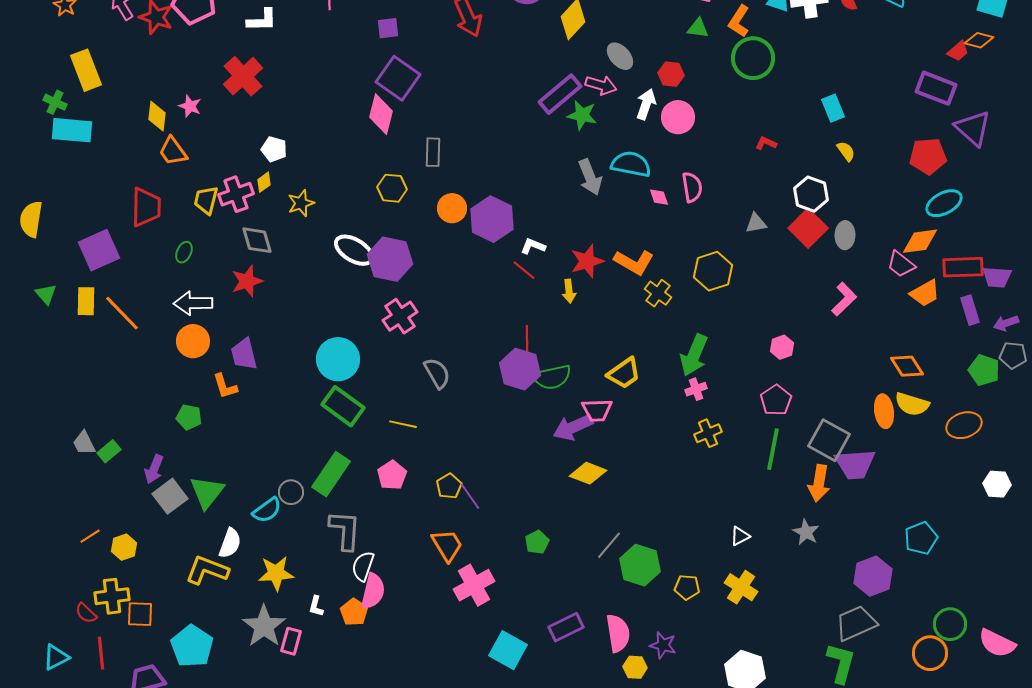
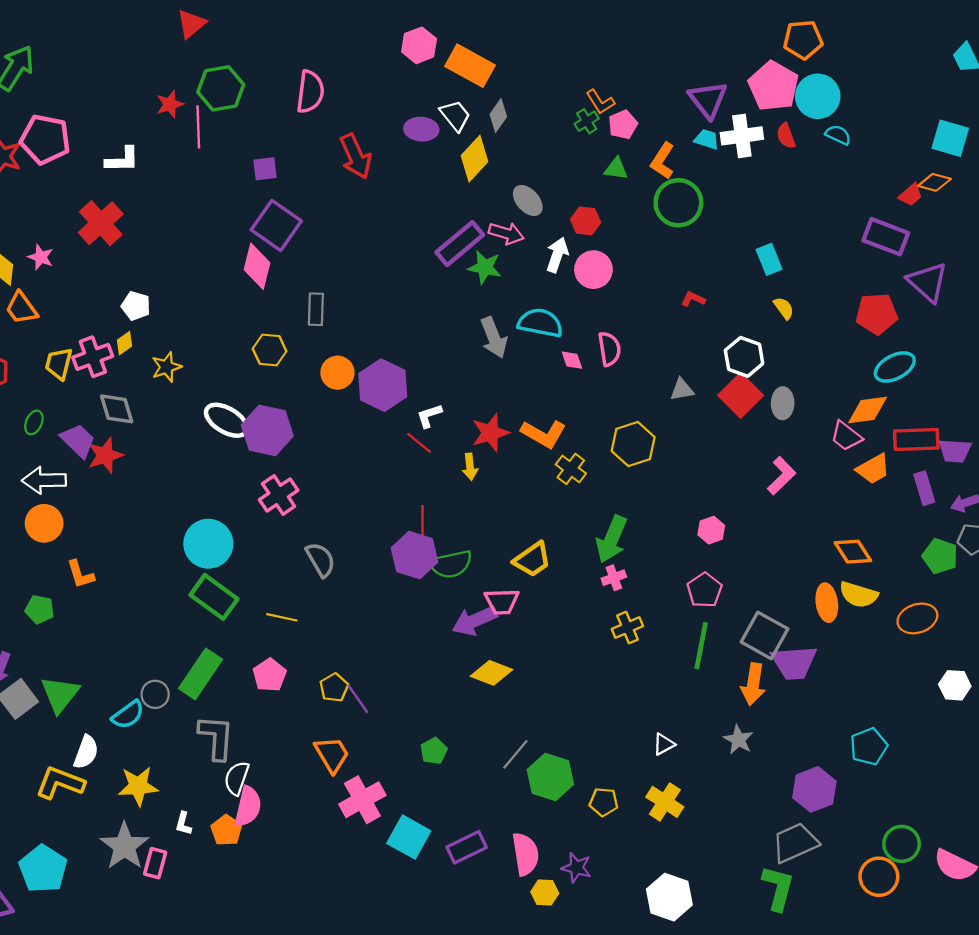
white L-shape: (533, 246) -> (429, 416), turned -40
purple trapezoid: (244, 354) -> (78, 441), moved, turned 148
cyan square: (508, 650) -> (409, 837), moved

